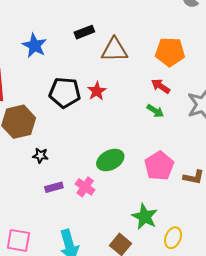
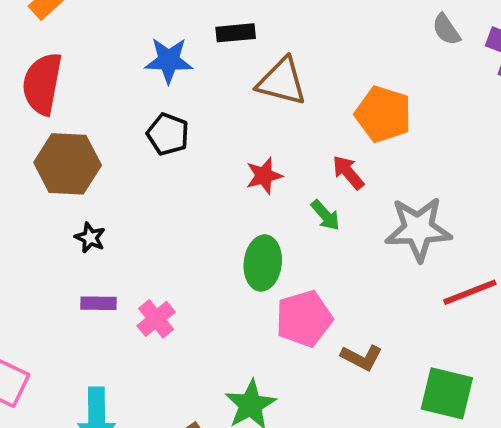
blue star: (34, 46) -> (169, 60), moved, turned 30
red star: (97, 91) -> (264, 176), moved
black pentagon: (65, 93) -> (168, 134), size x0.7
green ellipse: (110, 160) -> (263, 263), moved, turned -72

